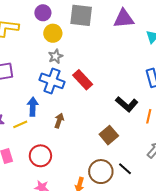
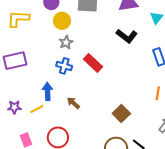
blue cross: (52, 81) -> (64, 66), size x0.7
black L-shape: (127, 104) -> (127, 36), moved
brown arrow: (59, 121) -> (73, 103), turned -64

